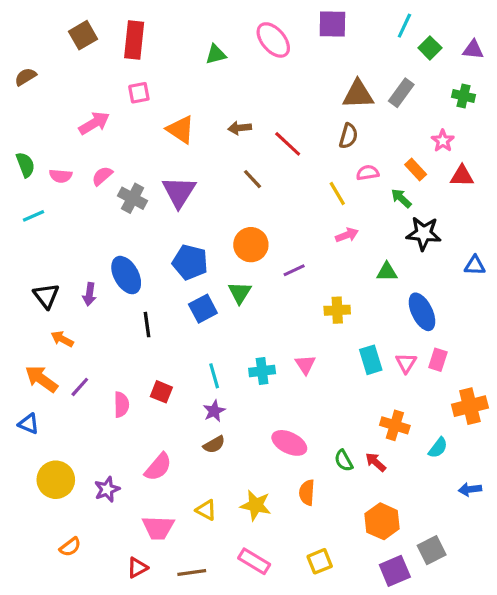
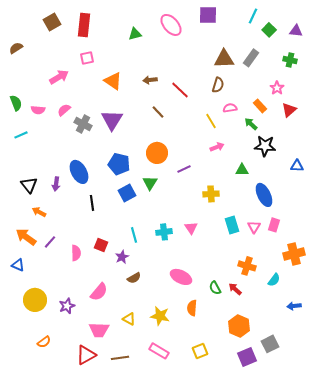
red triangle: (462, 176) -> (289, 110), turned -42
purple star: (214, 411) -> (122, 257), moved
red triangle: (137, 568) -> (86, 355), size x1.5

